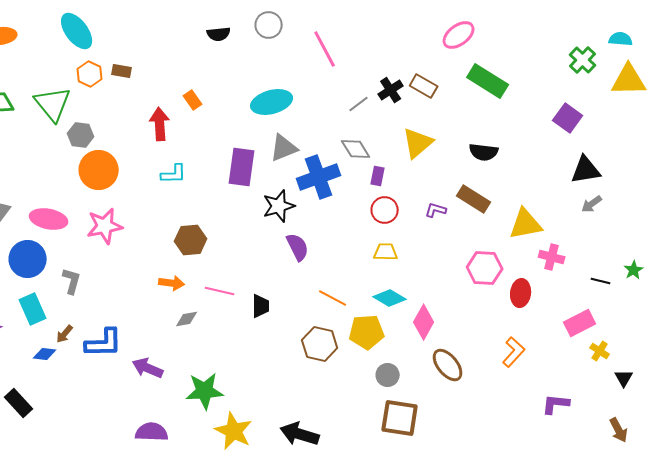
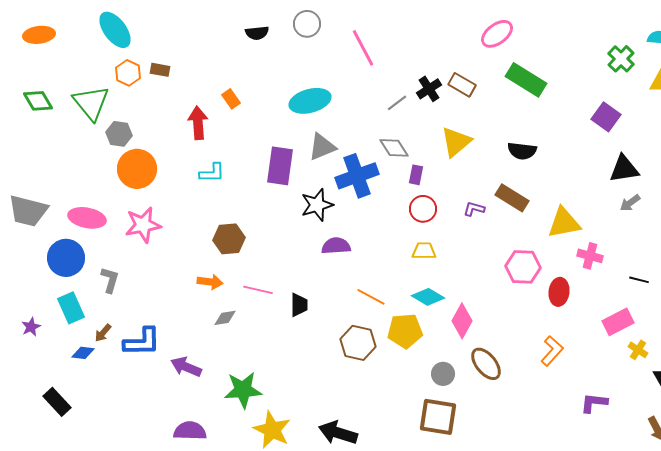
purple semicircle: (298, 247) -> (336, 246), turned -68
gray circle: (388, 375) -> (443, 374), moved

